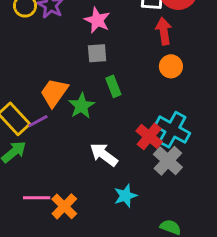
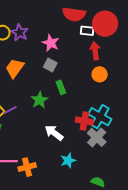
gray square: (97, 53) -> (50, 65), turned 32
orange trapezoid: (54, 93) -> (15, 68), moved
red cross: (149, 136) -> (84, 121), turned -30
orange cross: (64, 206) -> (27, 167), turned 30

